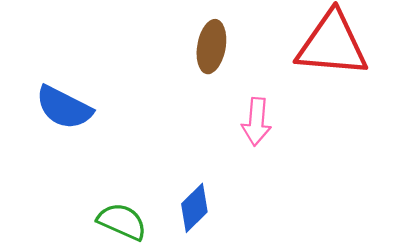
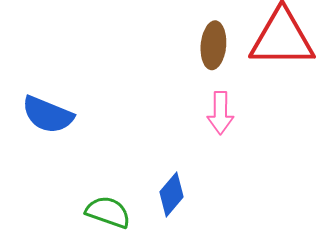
brown ellipse: (211, 47) -> (213, 45), moved

